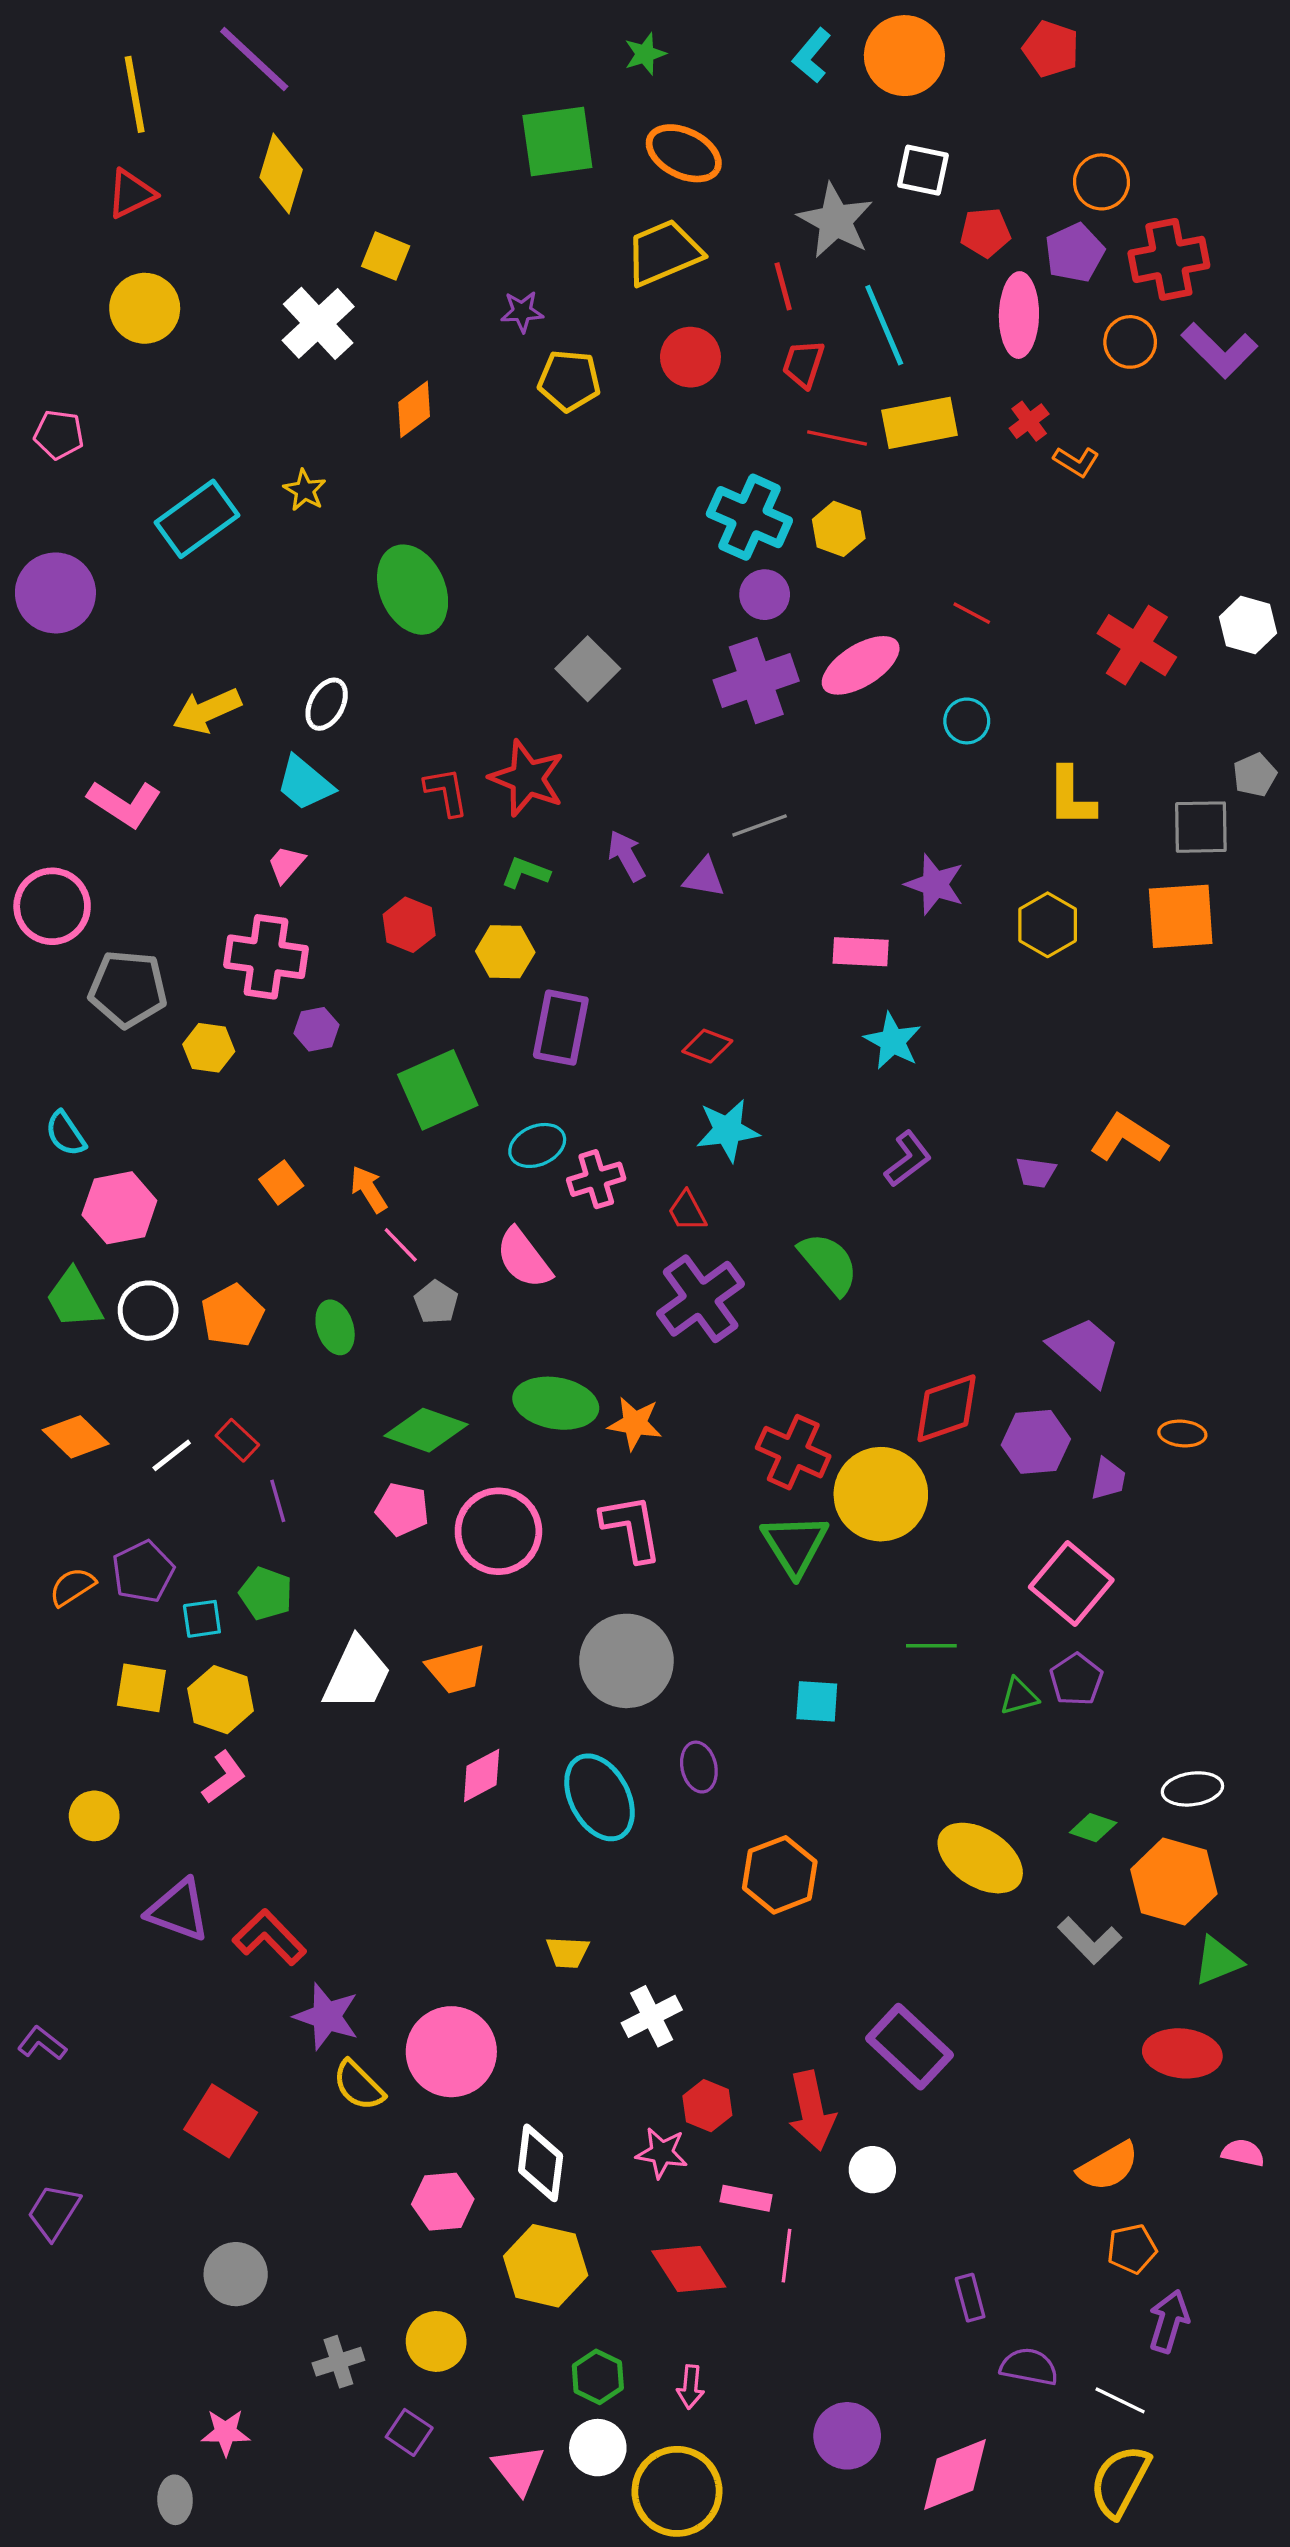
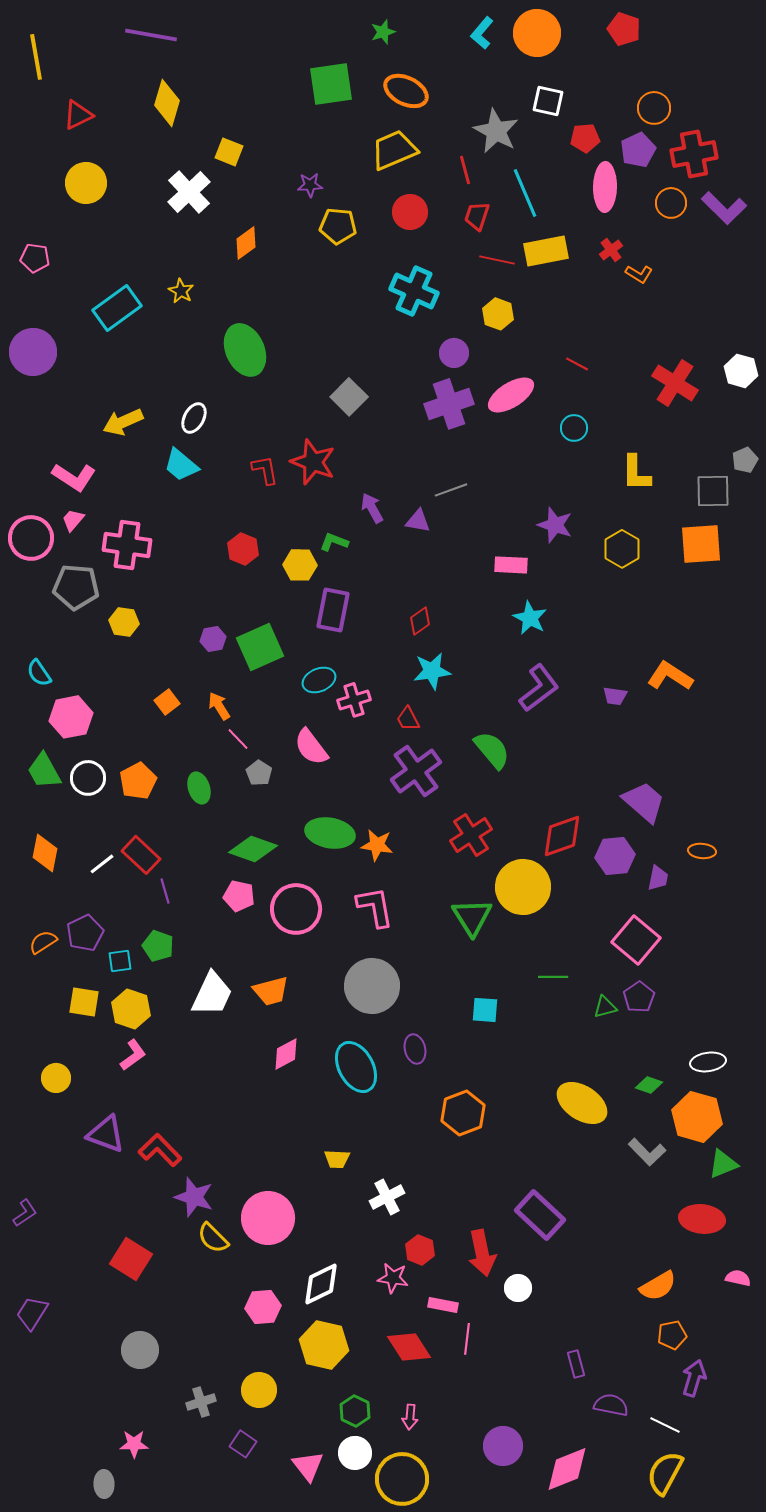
purple line: (254, 59) -> (151, 35), turned -33
yellow line: (135, 94) -> (36, 57), moved
cyan cross: (749, 517) -> (414, 291), moved
pink trapezoid: (286, 864) -> (73, 520), moved
green L-shape: (525, 873) -> (334, 542), moved
pink cross: (266, 957) -> (127, 545), moved
purple hexagon: (317, 1029) -> (213, 639), moved
red diamond: (707, 1046) -> (420, 621), turned -56
purple L-shape: (908, 1159) -> (539, 688), size x1.4
orange diamond: (76, 1437) -> (45, 853), turned 57
red rectangle: (237, 1440) -> (141, 855), size x1.5
red cross: (793, 1452) -> (471, 835), moved, turned 33
purple L-shape: (42, 2043) -> (25, 1213), turned 108
white diamond: (541, 2163) -> (321, 1284), turned 57

